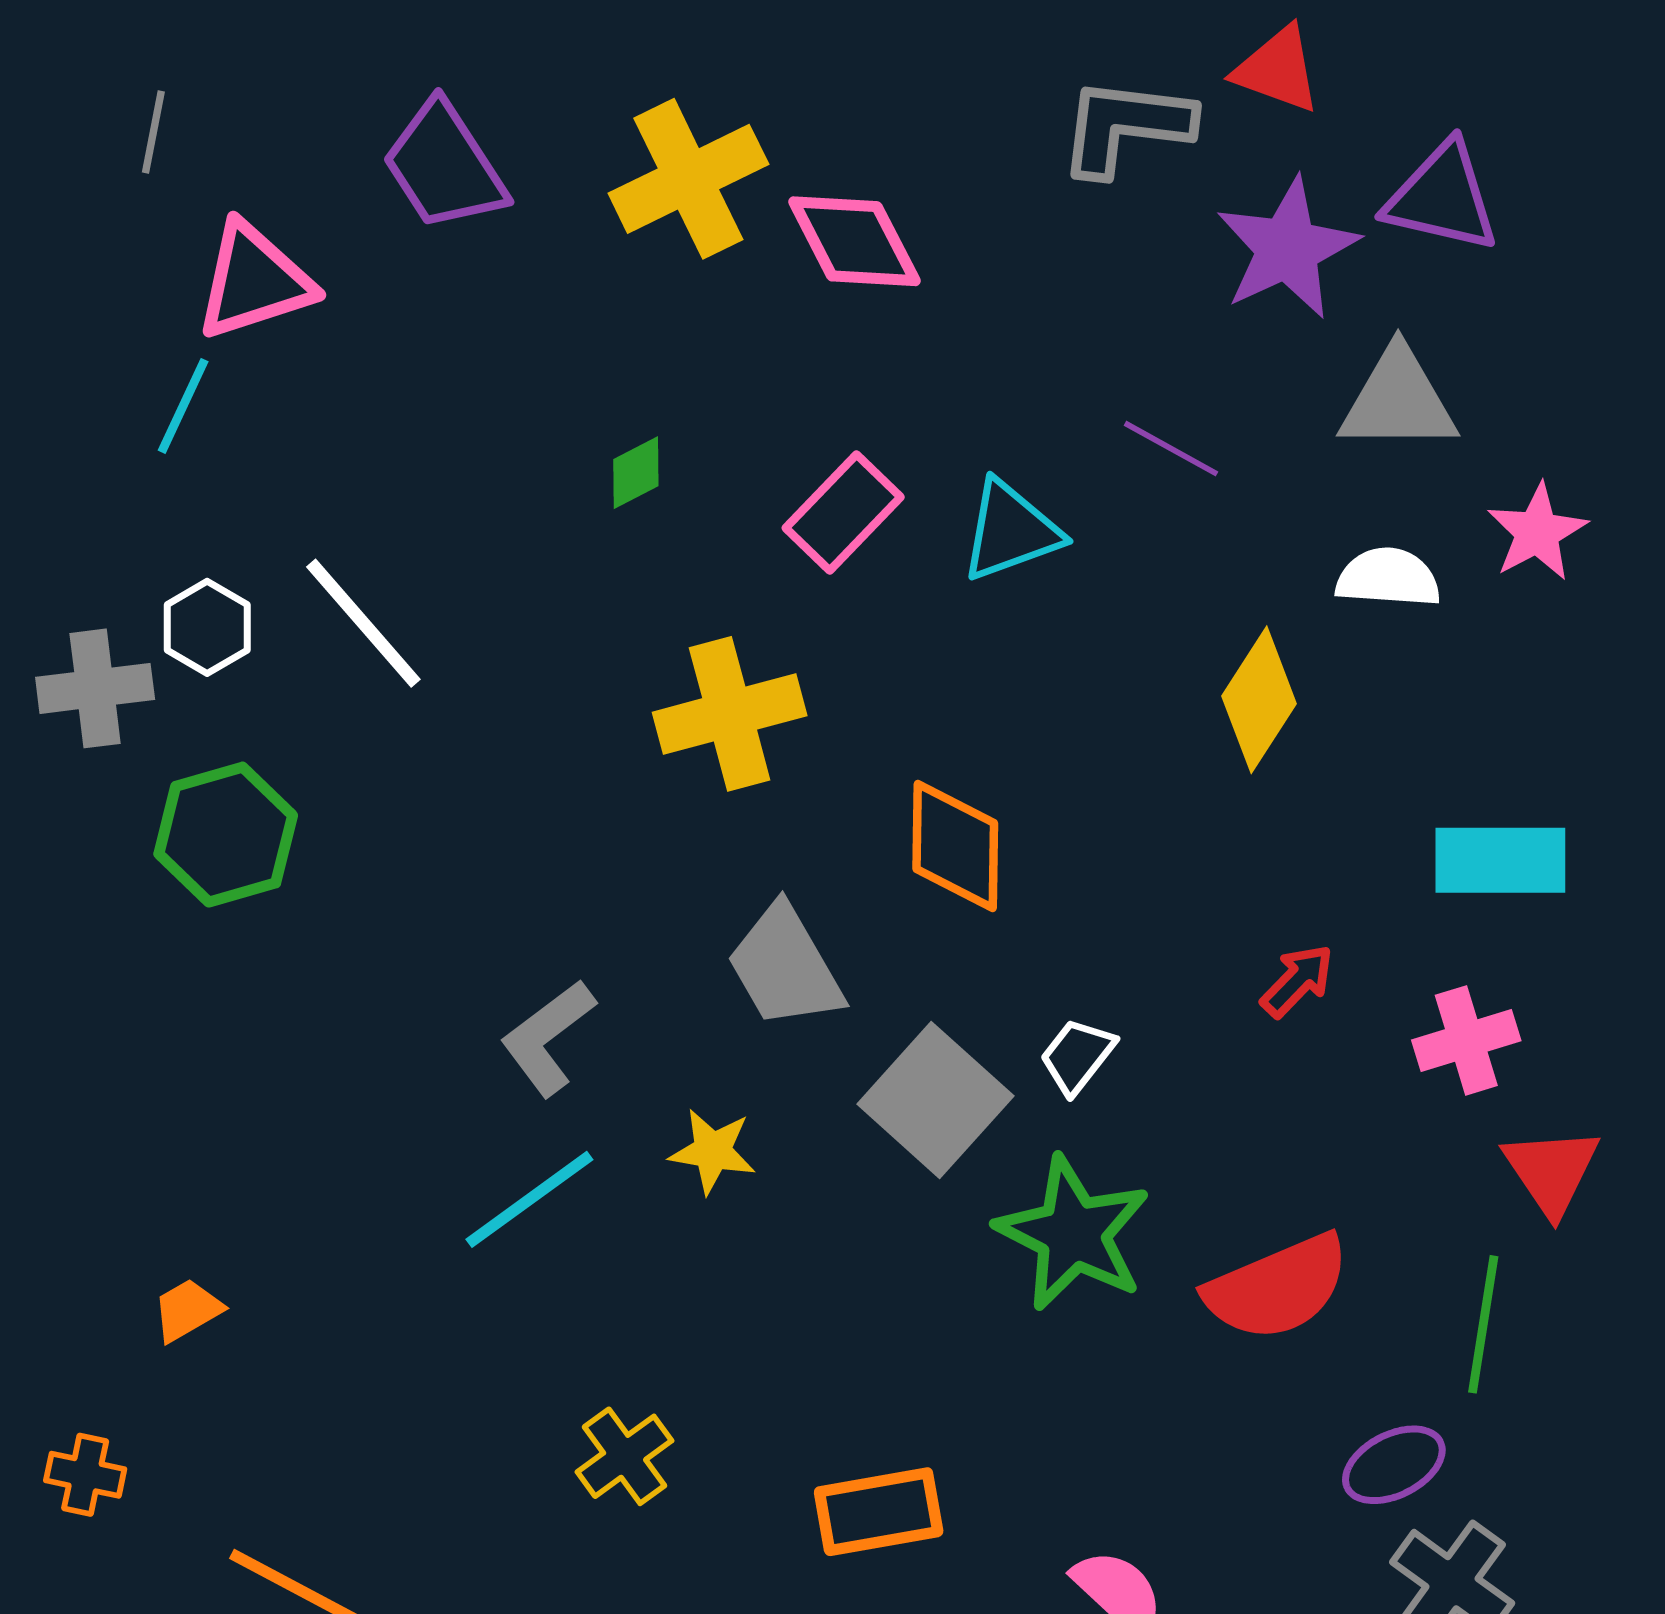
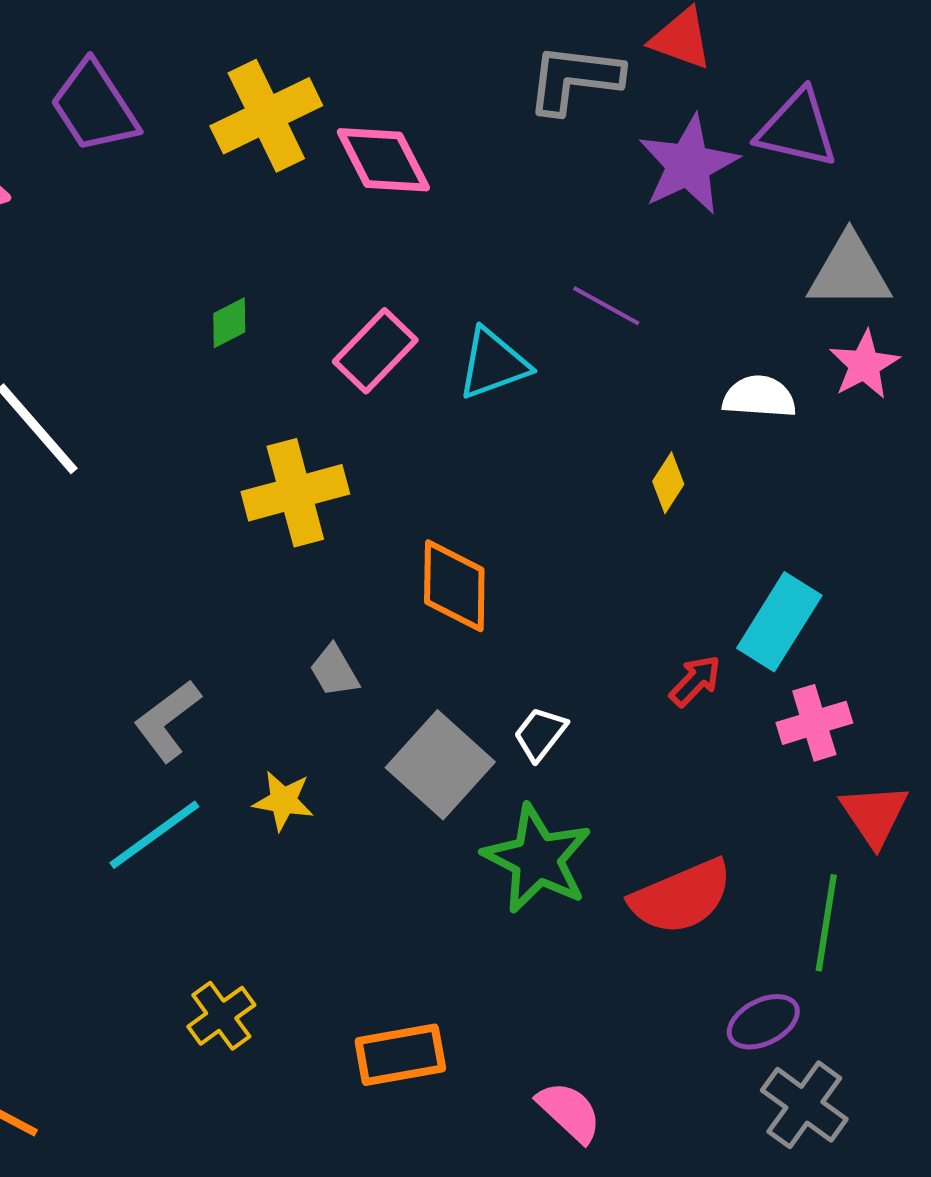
gray triangle: (1398, 400) -> (849, 272), moved
yellow diamond: (1259, 700) -> (668, 483), size x0.6
cyan rectangle: (1500, 860) -> (779, 622), moved, turned -58
gray trapezoid: (785, 967) -> (334, 671), size x0.6

